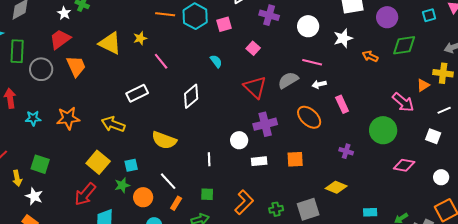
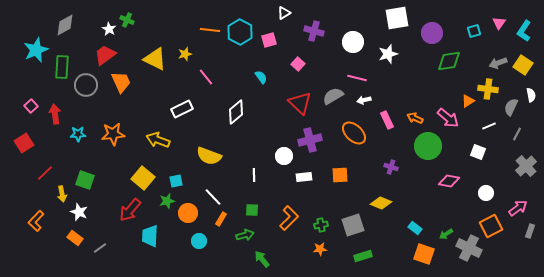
orange arrow: (370, 56) -> (415, 118), moved
cyan rectangle: (370, 212) -> (415, 228), turned 40

